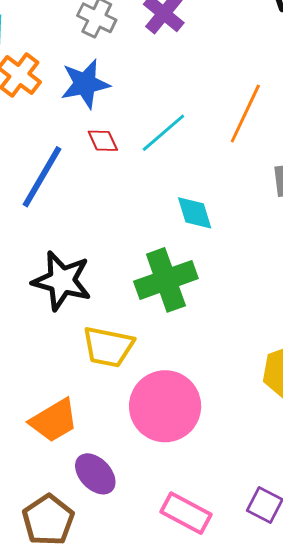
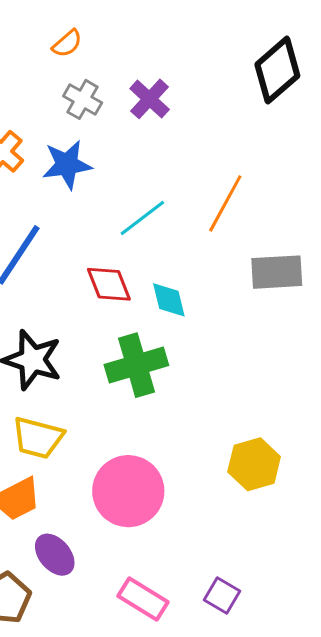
red diamond: (103, 141) -> (109, 284), moved, size x1.5
yellow trapezoid: (108, 347) -> (38, 438), moved

